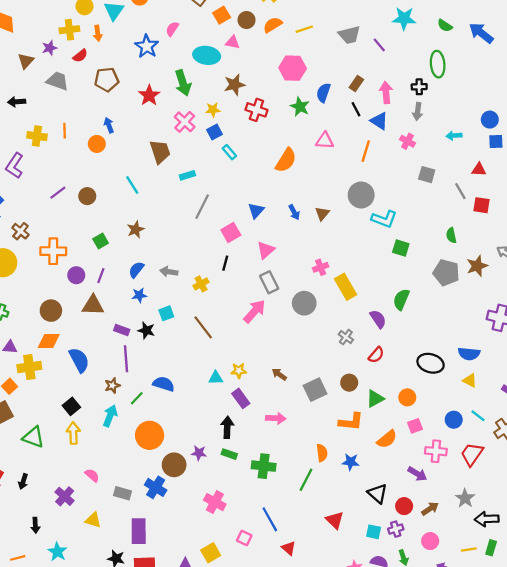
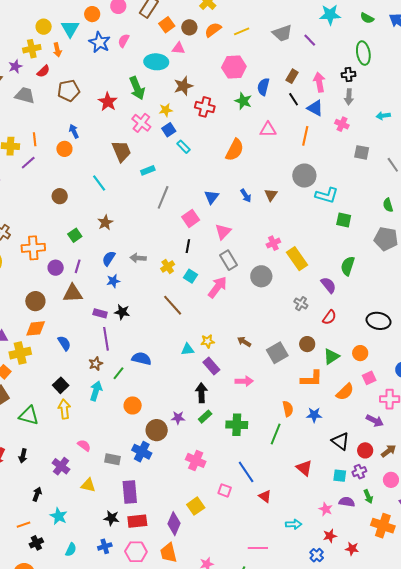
blue star: (147, 46) -> (100, 42), moved
purple line: (58, 193) -> (28, 163), moved
cyan square: (166, 313) -> (190, 276), moved, turned -32
blue semicircle: (79, 360) -> (64, 343), size x0.7
orange circle: (150, 435) -> (133, 405), size x0.7
green rectangle: (229, 454) -> (205, 417), turned -56
black arrow: (35, 525) -> (37, 494), turned -152

